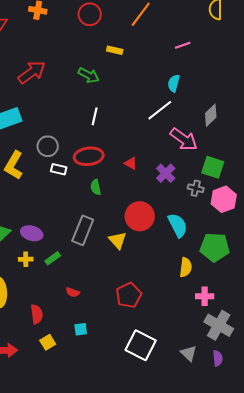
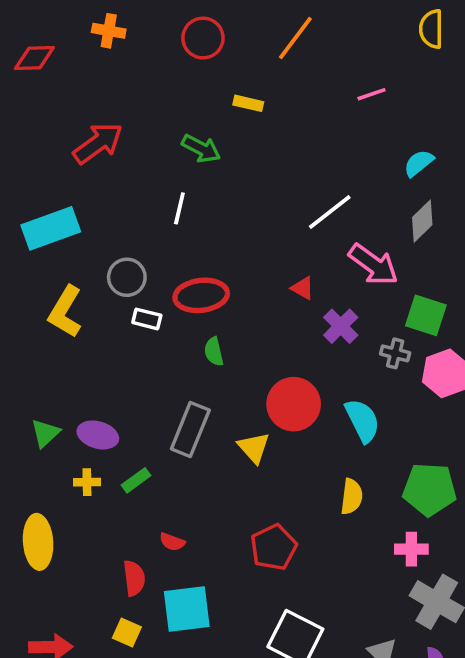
cyan semicircle: (174, 83) -> (419, 163), moved, turned 36
white line: (95, 116) -> (179, 208), moved
red triangle: (131, 163) -> (303, 288), moved
green pentagon: (215, 247) -> (430, 489), moved
yellow semicircle: (186, 267) -> (352, 497), moved
red semicircle: (37, 314) -> (134, 578), moved
cyan square: (81, 329) -> (187, 609), size x2.0
yellow square: (48, 342) -> (127, 632), turned -35

